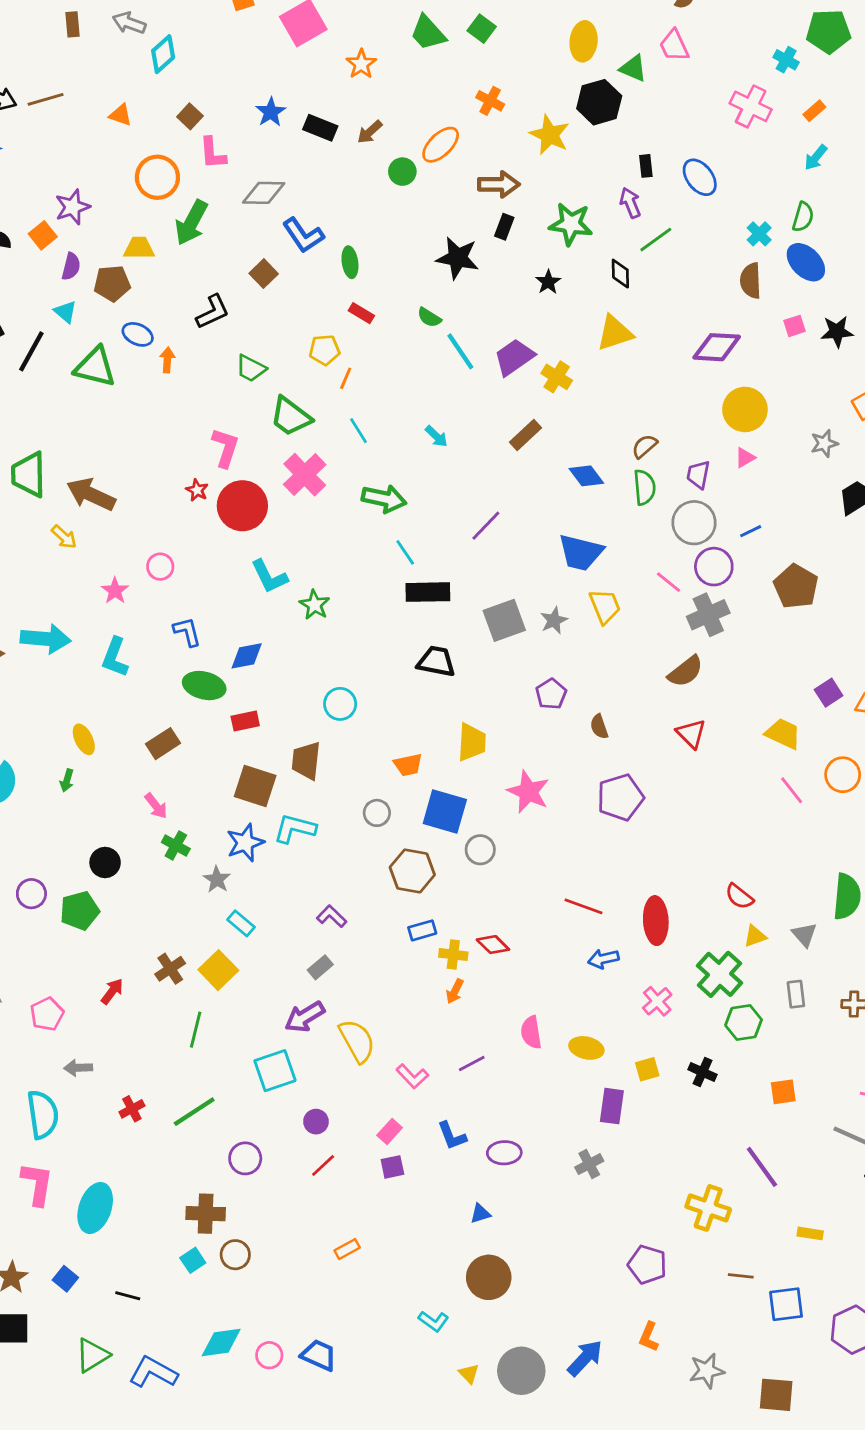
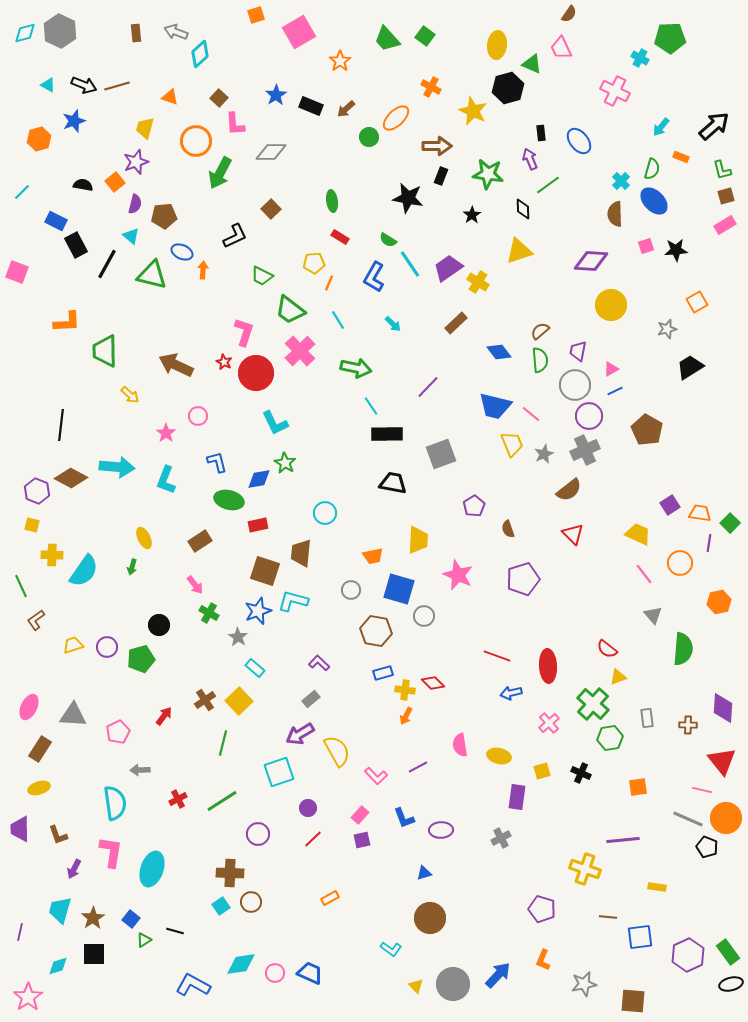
orange rectangle: (814, 111) -> (681, 157), moved, turned 63
blue L-shape: (303, 235) -> (374, 277), moved, turned 64
yellow trapezoid: (139, 248) -> (145, 128), moved, turned -75
pink triangle: (745, 458) -> (611, 369), moved
brown arrow: (91, 494) -> (176, 365), moved
pink line: (669, 582) -> (531, 414), moved
green star: (315, 605) -> (285, 463), moved
gray star: (554, 620) -> (544, 454), moved
gray triangle: (804, 935) -> (653, 615), moved
purple line: (762, 1167) -> (623, 840), turned -60
green triangle: (92, 1355) -> (144, 940), moved, size x0.6

